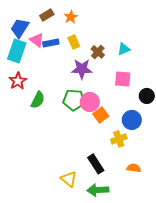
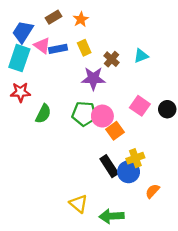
pink square: (123, 79) -> (140, 106), moved, turned 30
red star: (18, 81) -> (20, 92), turned 30
blue circle: (132, 120) -> (129, 172), moved
black rectangle: (96, 164) -> (109, 166), moved
orange semicircle: (134, 168) -> (152, 191), turned -56

